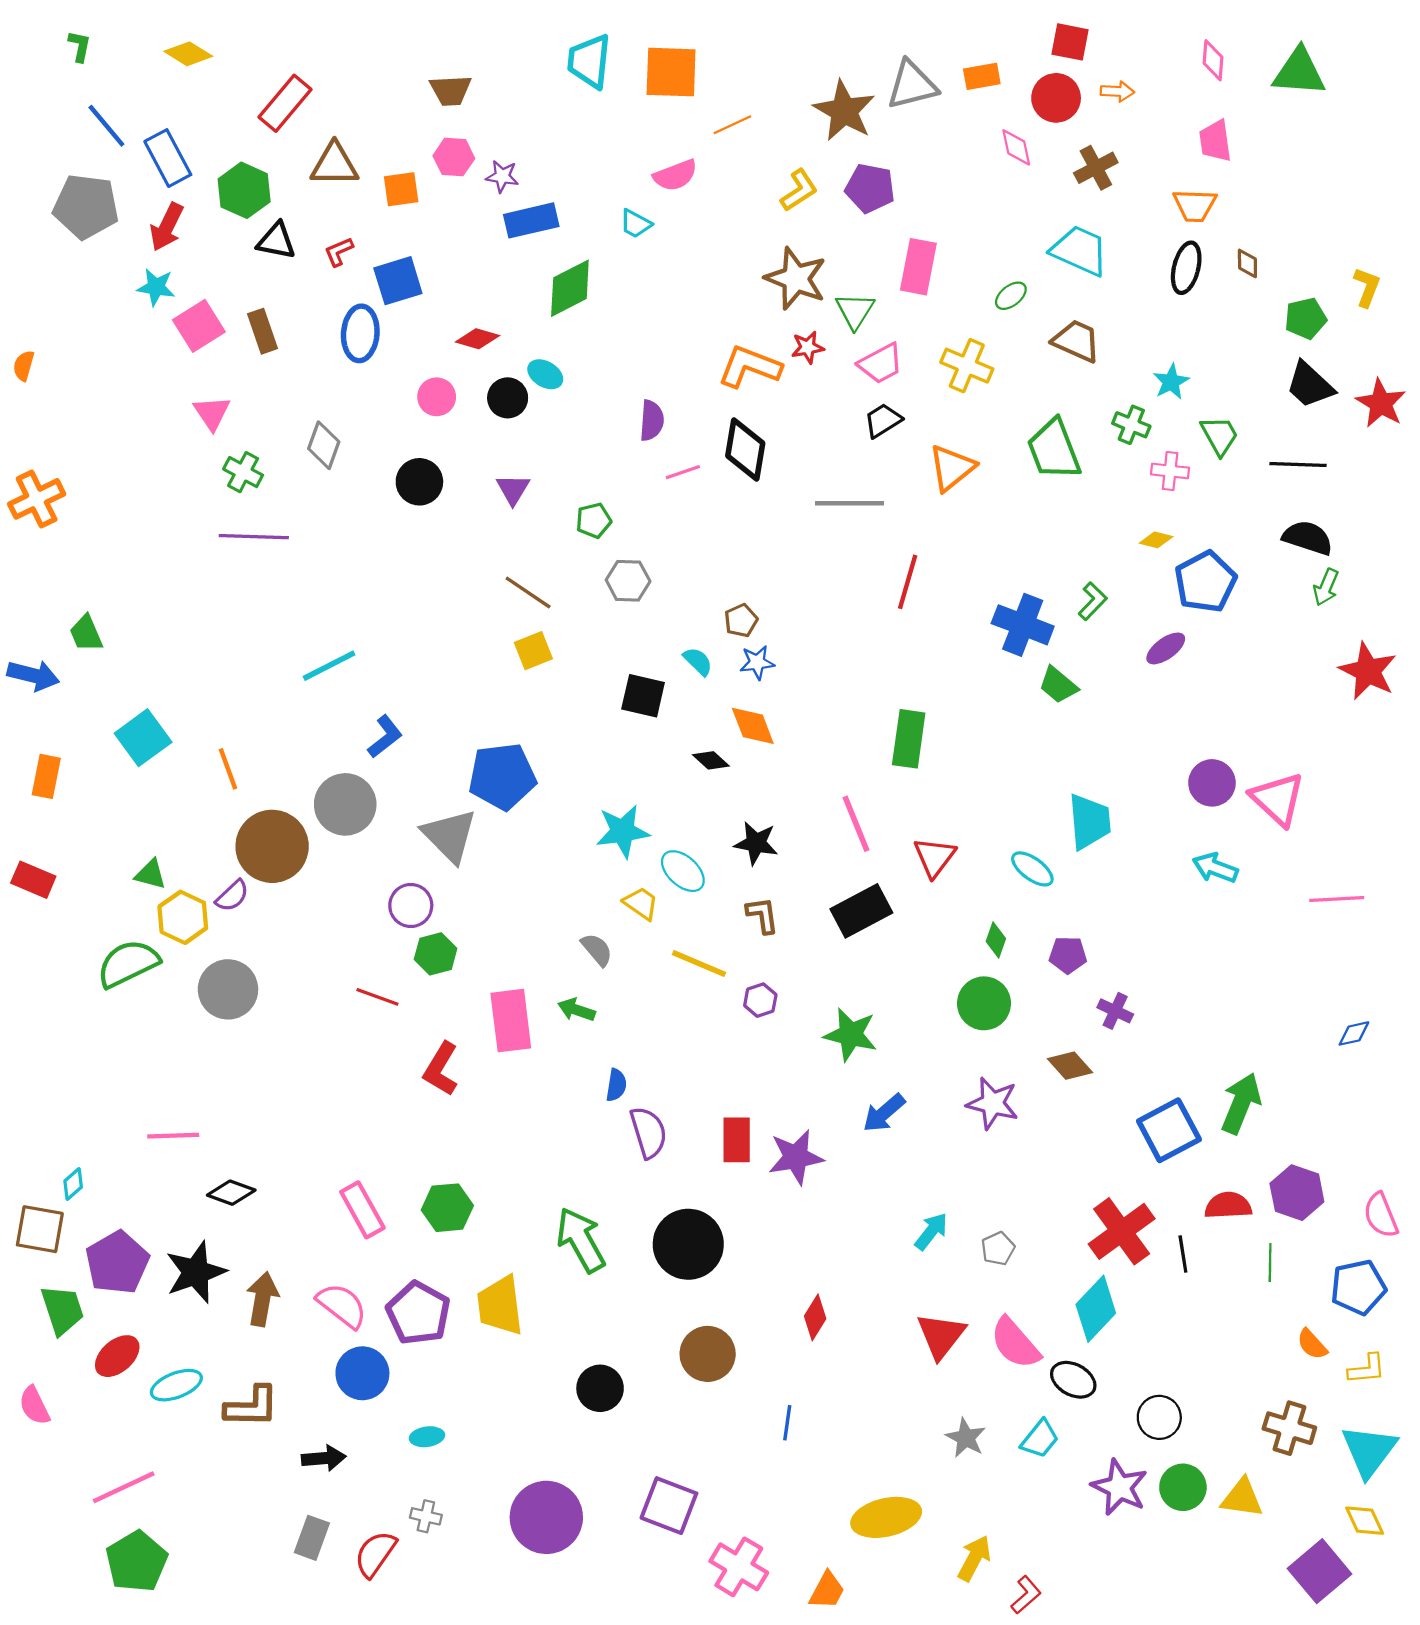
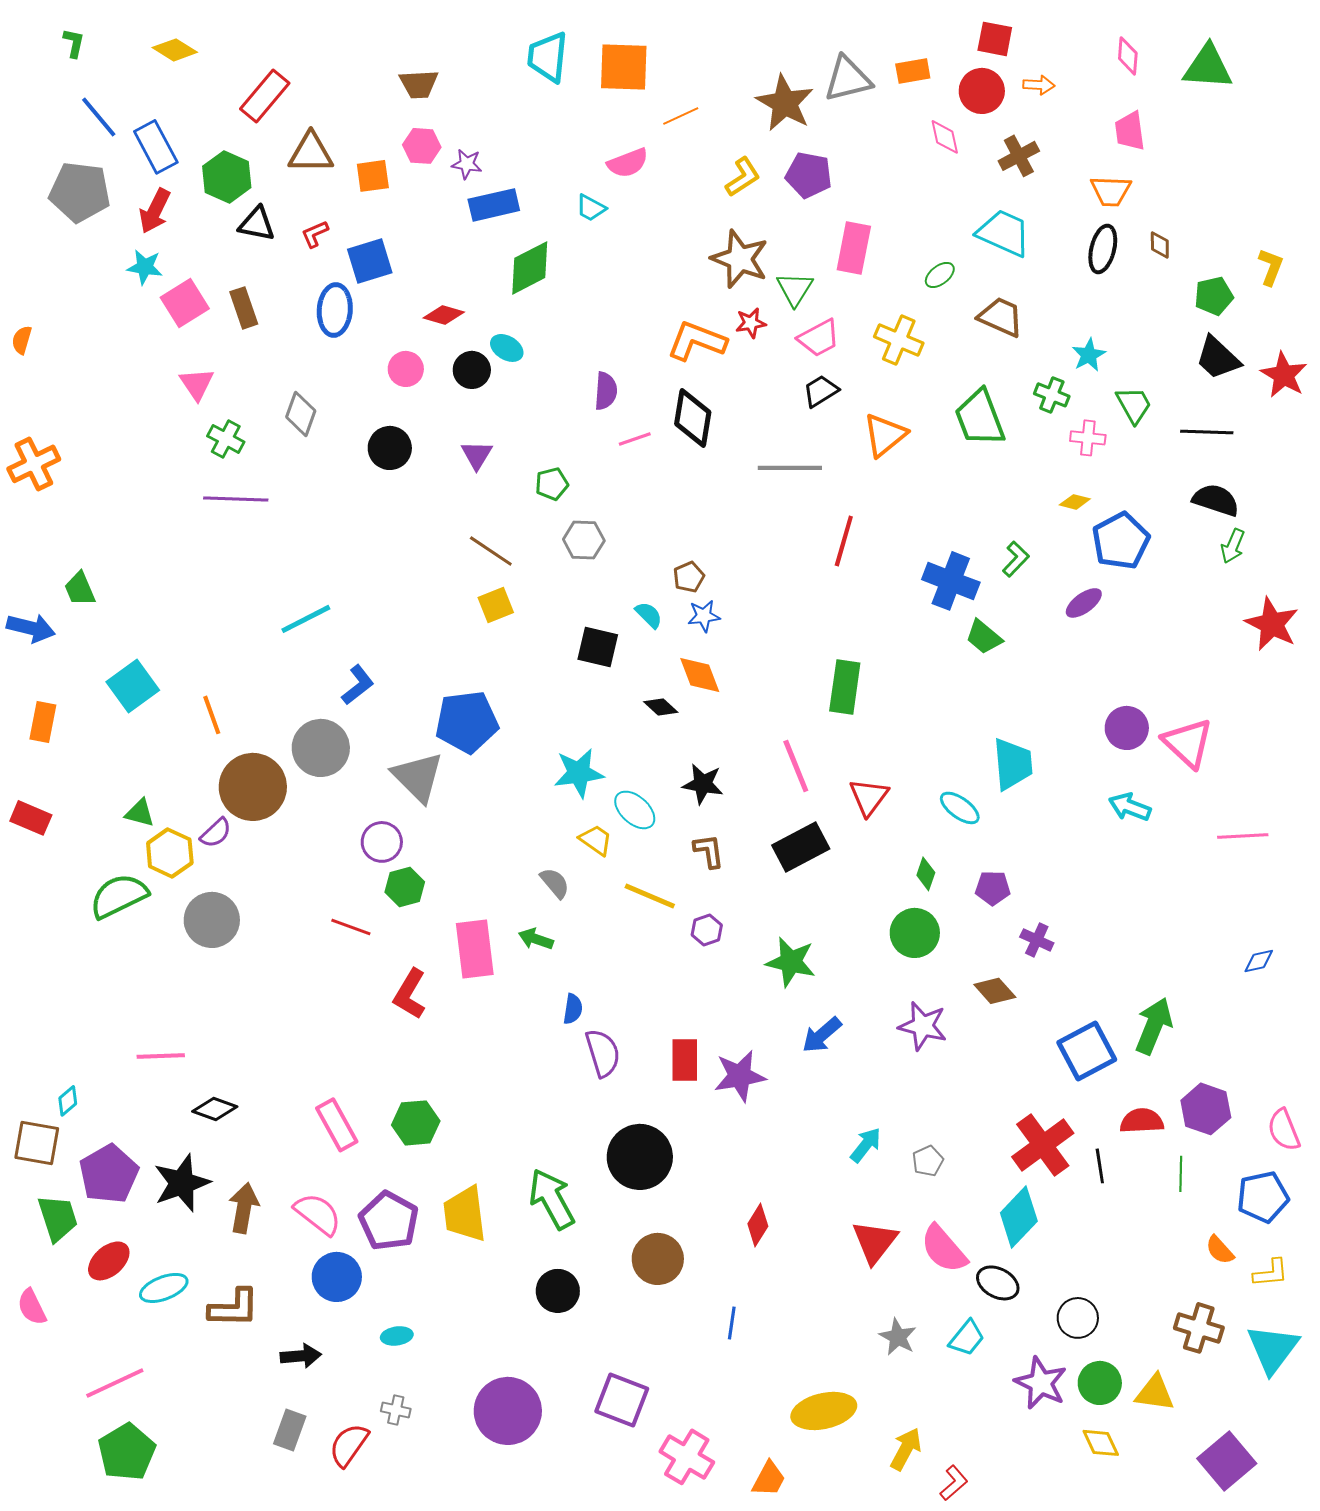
green arrow: (581, 1240) -> (552, 1199), moved
yellow diamond: (1365, 1521) -> (1101, 1443), moved

